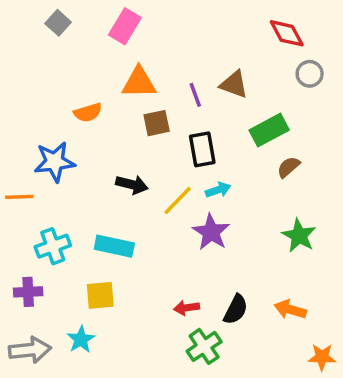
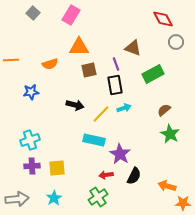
purple line: (195, 95) -> (116, 64), moved
blue star: (55, 162) -> (31, 92), size x0.7
brown semicircle: (288, 167) -> (164, 110), moved
orange line: (19, 197) -> (11, 60), moved
purple star: (211, 232) -> (120, 154), moved
cyan rectangle: (114, 246) -> (94, 140), moved
purple cross: (28, 292) -> (32, 166), moved
orange arrow: (290, 309) -> (167, 186), moved
cyan star: (81, 339) -> (54, 198), moved
green cross: (204, 346) -> (98, 197), moved

